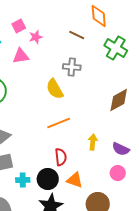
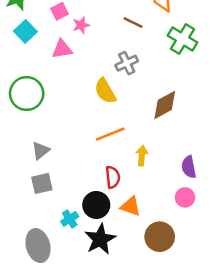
gray cross: (72, 67) -> (127, 63), turned -30
brown diamond: (119, 100) -> (165, 105), moved
yellow arrow: (93, 142) -> (142, 156), moved
purple semicircle: (121, 149) -> (189, 167), turned 54
cyan cross: (23, 180) -> (70, 219), moved, turned -32

